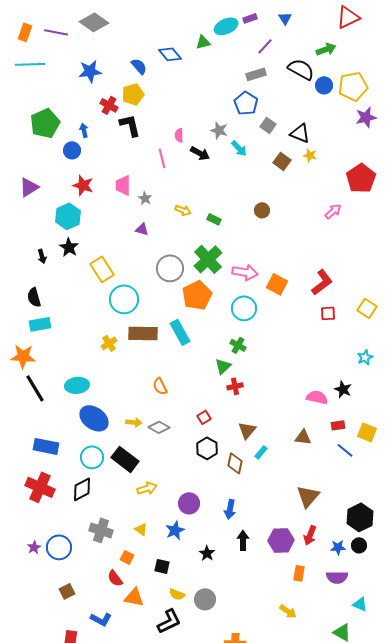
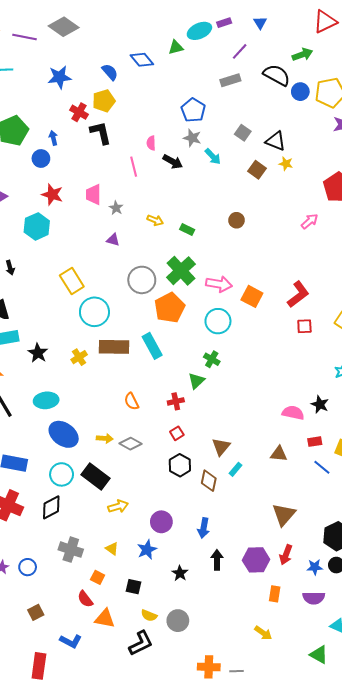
blue pentagon: (246, 103) -> (193, 110), moved
black star: (69, 247) -> (38, 353), moved
red cross: (235, 386) -> (176, 401), moved
blue circle: (59, 547) -> (28, 567), size x0.7

